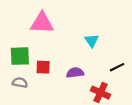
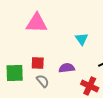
green square: (20, 56) -> (15, 73), moved
gray semicircle: (20, 83) -> (43, 81), moved, turned 40

